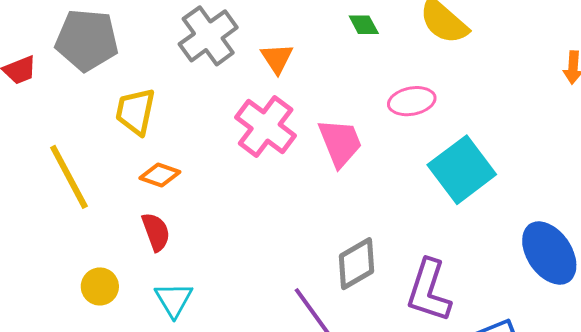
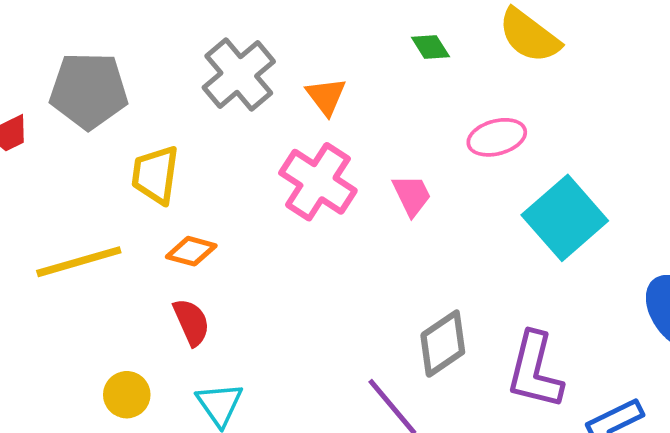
pink trapezoid: (340, 143) -> (412, 195), size x0.7
yellow line: (69, 177) -> (79, 262), turned -74

